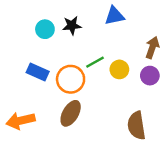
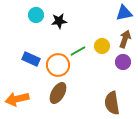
blue triangle: (114, 16) -> (124, 13), moved
cyan circle: (45, 29) -> (36, 15), moved
yellow circle: (119, 69) -> (102, 46), moved

